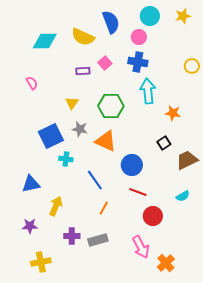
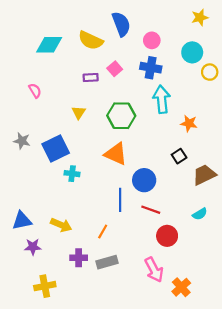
cyan circle: (150, 16) -> (192, 52), moved
gray star: (80, 129) -> (22, 141), moved
blue line: (95, 180) -> (120, 200), moved, turned 35
blue triangle: (31, 184) -> (22, 221), moved
yellow arrow: (56, 206) -> (61, 225), turned 90
orange line: (104, 208) -> (103, 231), moved

